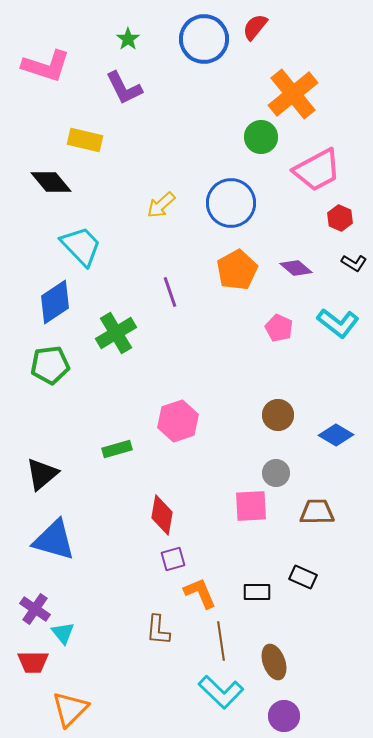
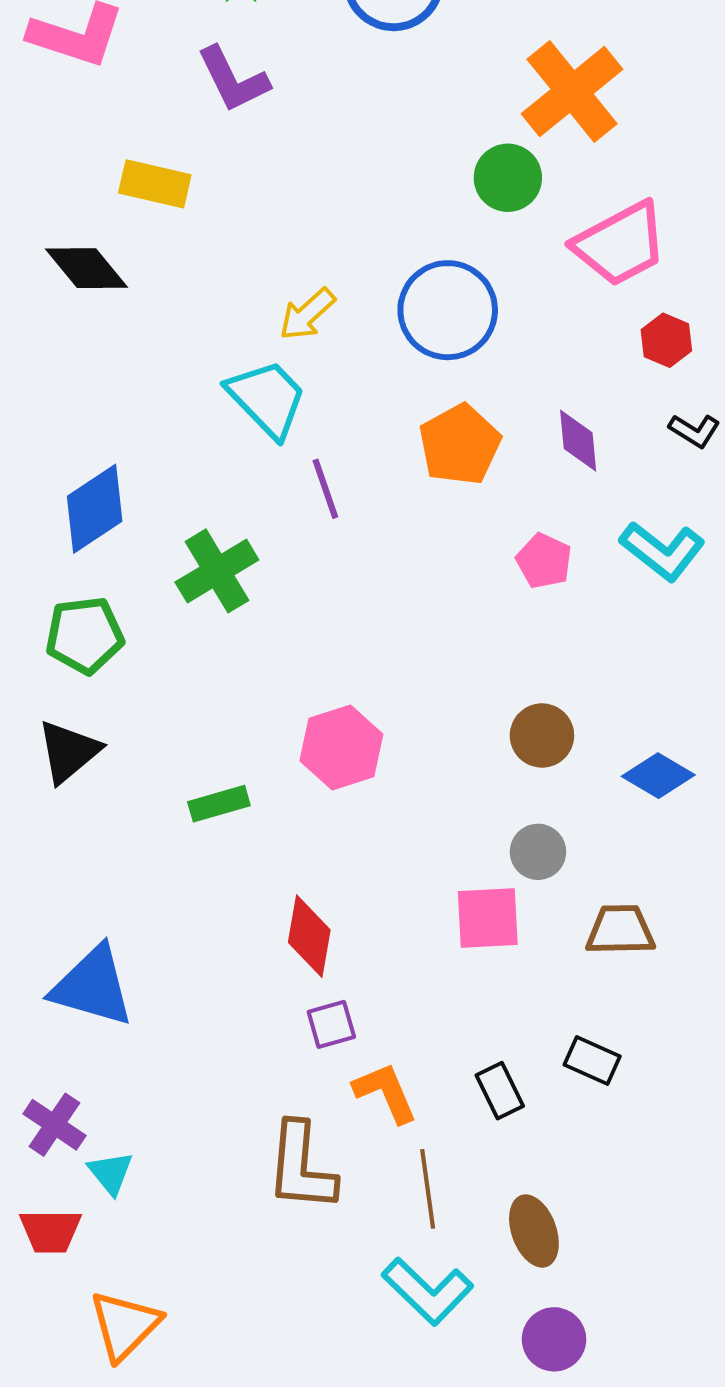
cyan trapezoid: (81, 246) -> (267, 398), moved
purple diamond: (296, 268) -> (578, 441), turned 44
black triangle: (42, 474) -> (69, 752), moved
black rectangle: (257, 592) -> (500, 1091), turned 64
brown L-shape: (158, 630) -> (301, 1167), size x1.5

